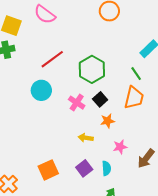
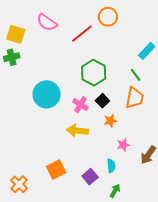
red line: (52, 59) -> (82, 34), moved
cyan circle: (41, 90) -> (47, 94), size x1.4
yellow arrow: (86, 138) -> (77, 131), moved, size x1.5
purple square: (84, 168) -> (90, 177), moved

